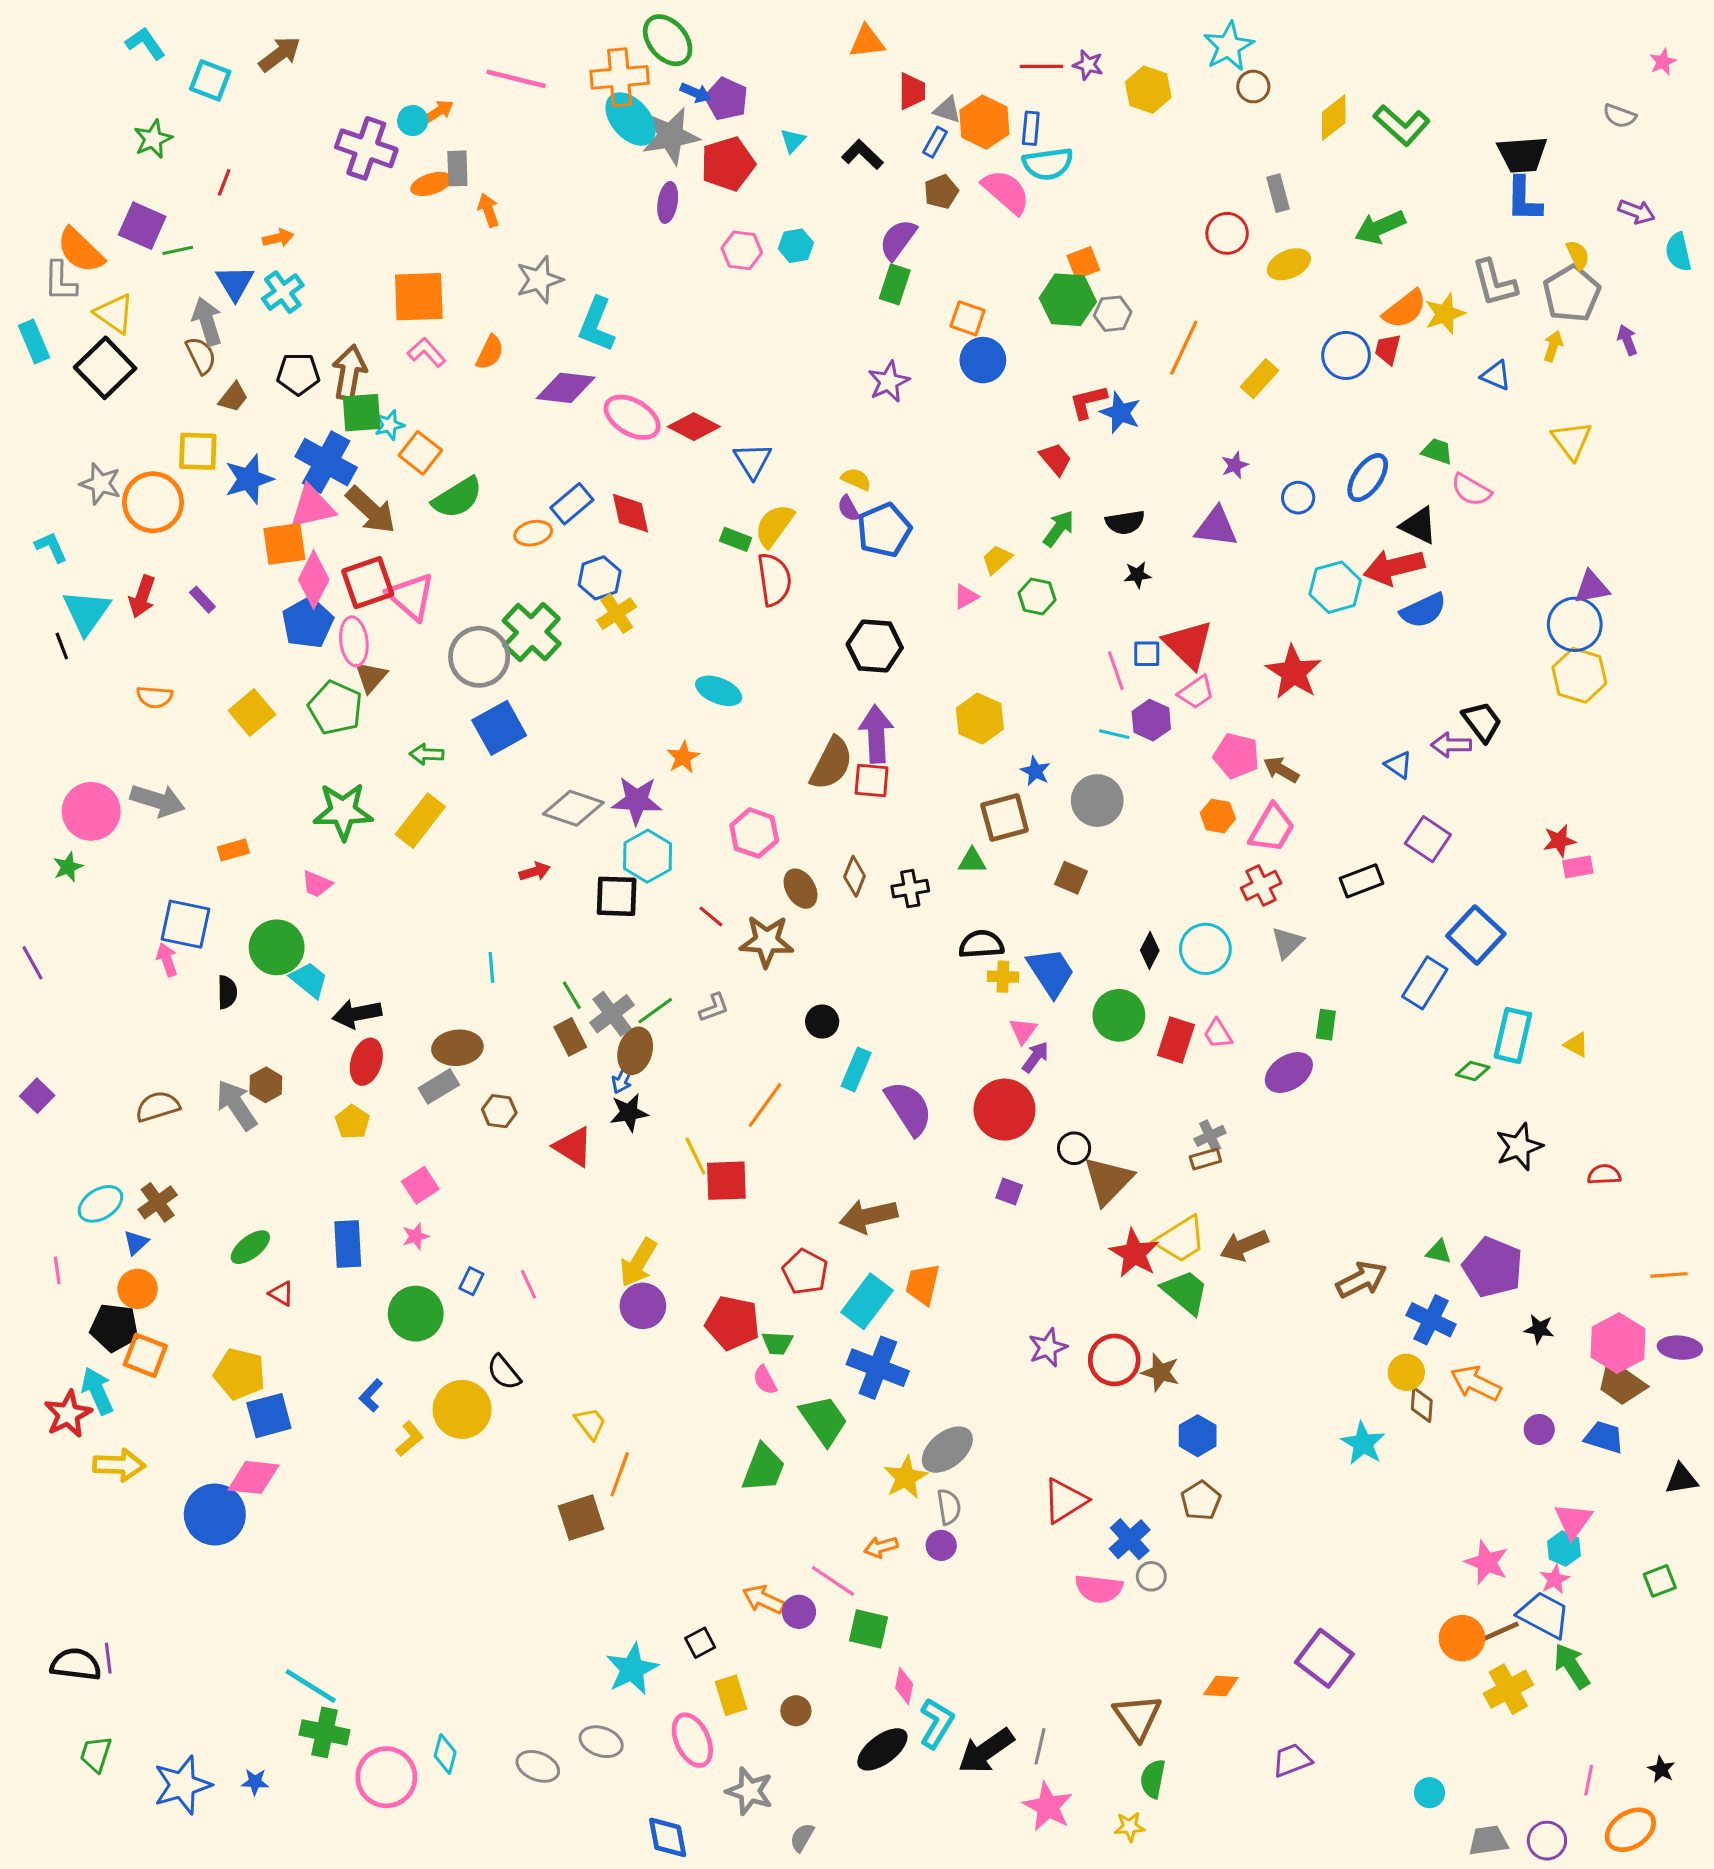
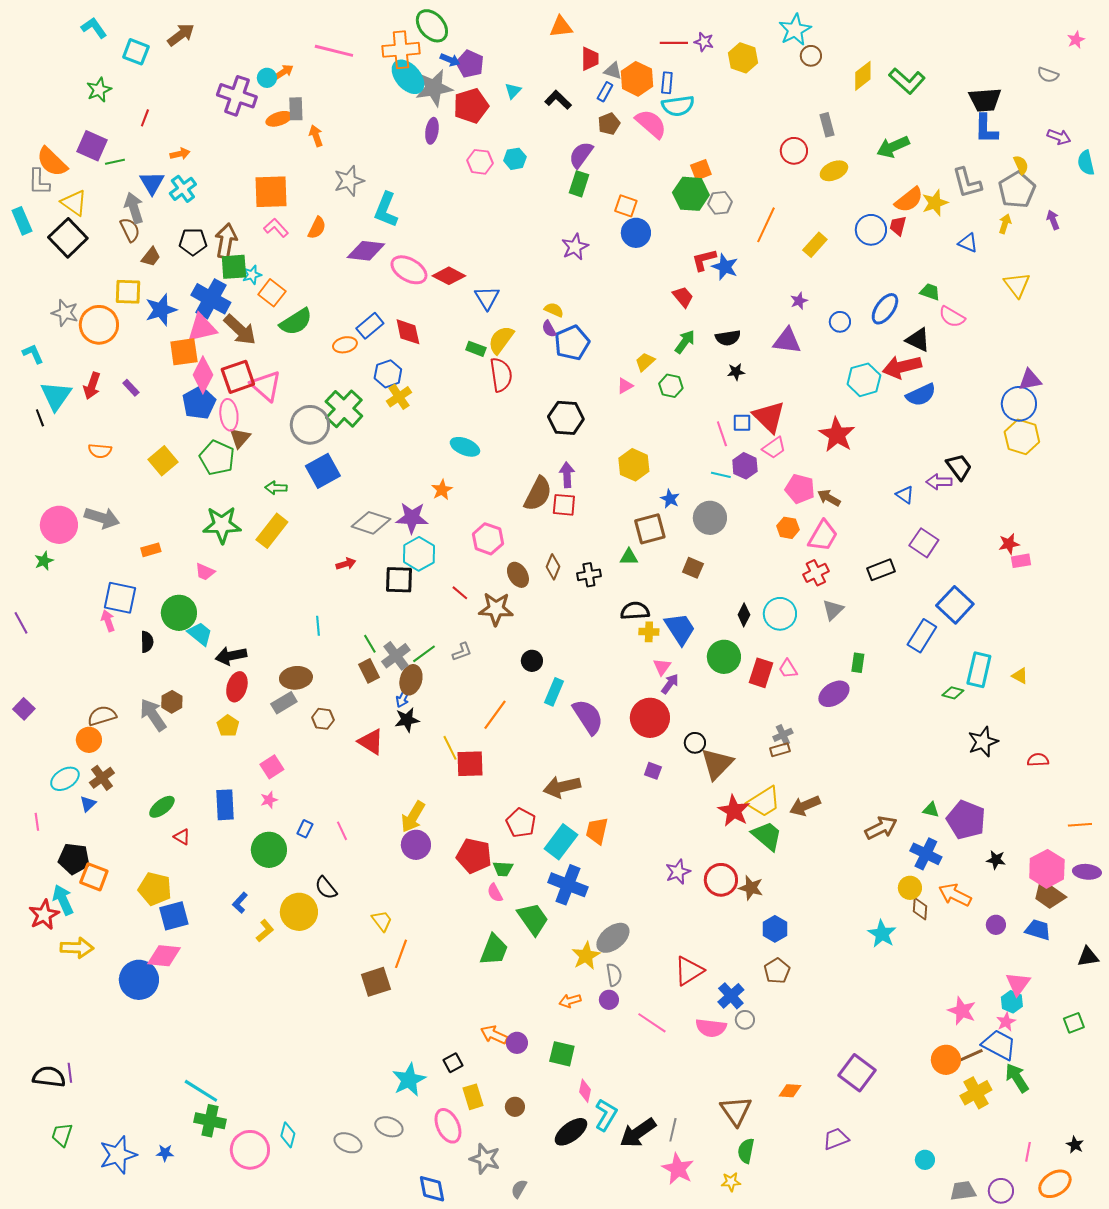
purple arrow: (876, 734) -> (567, 475), size x0.7
orange circle: (138, 1289) -> (89, 740), moved
pink line: (833, 1581) -> (652, 1023), moved

